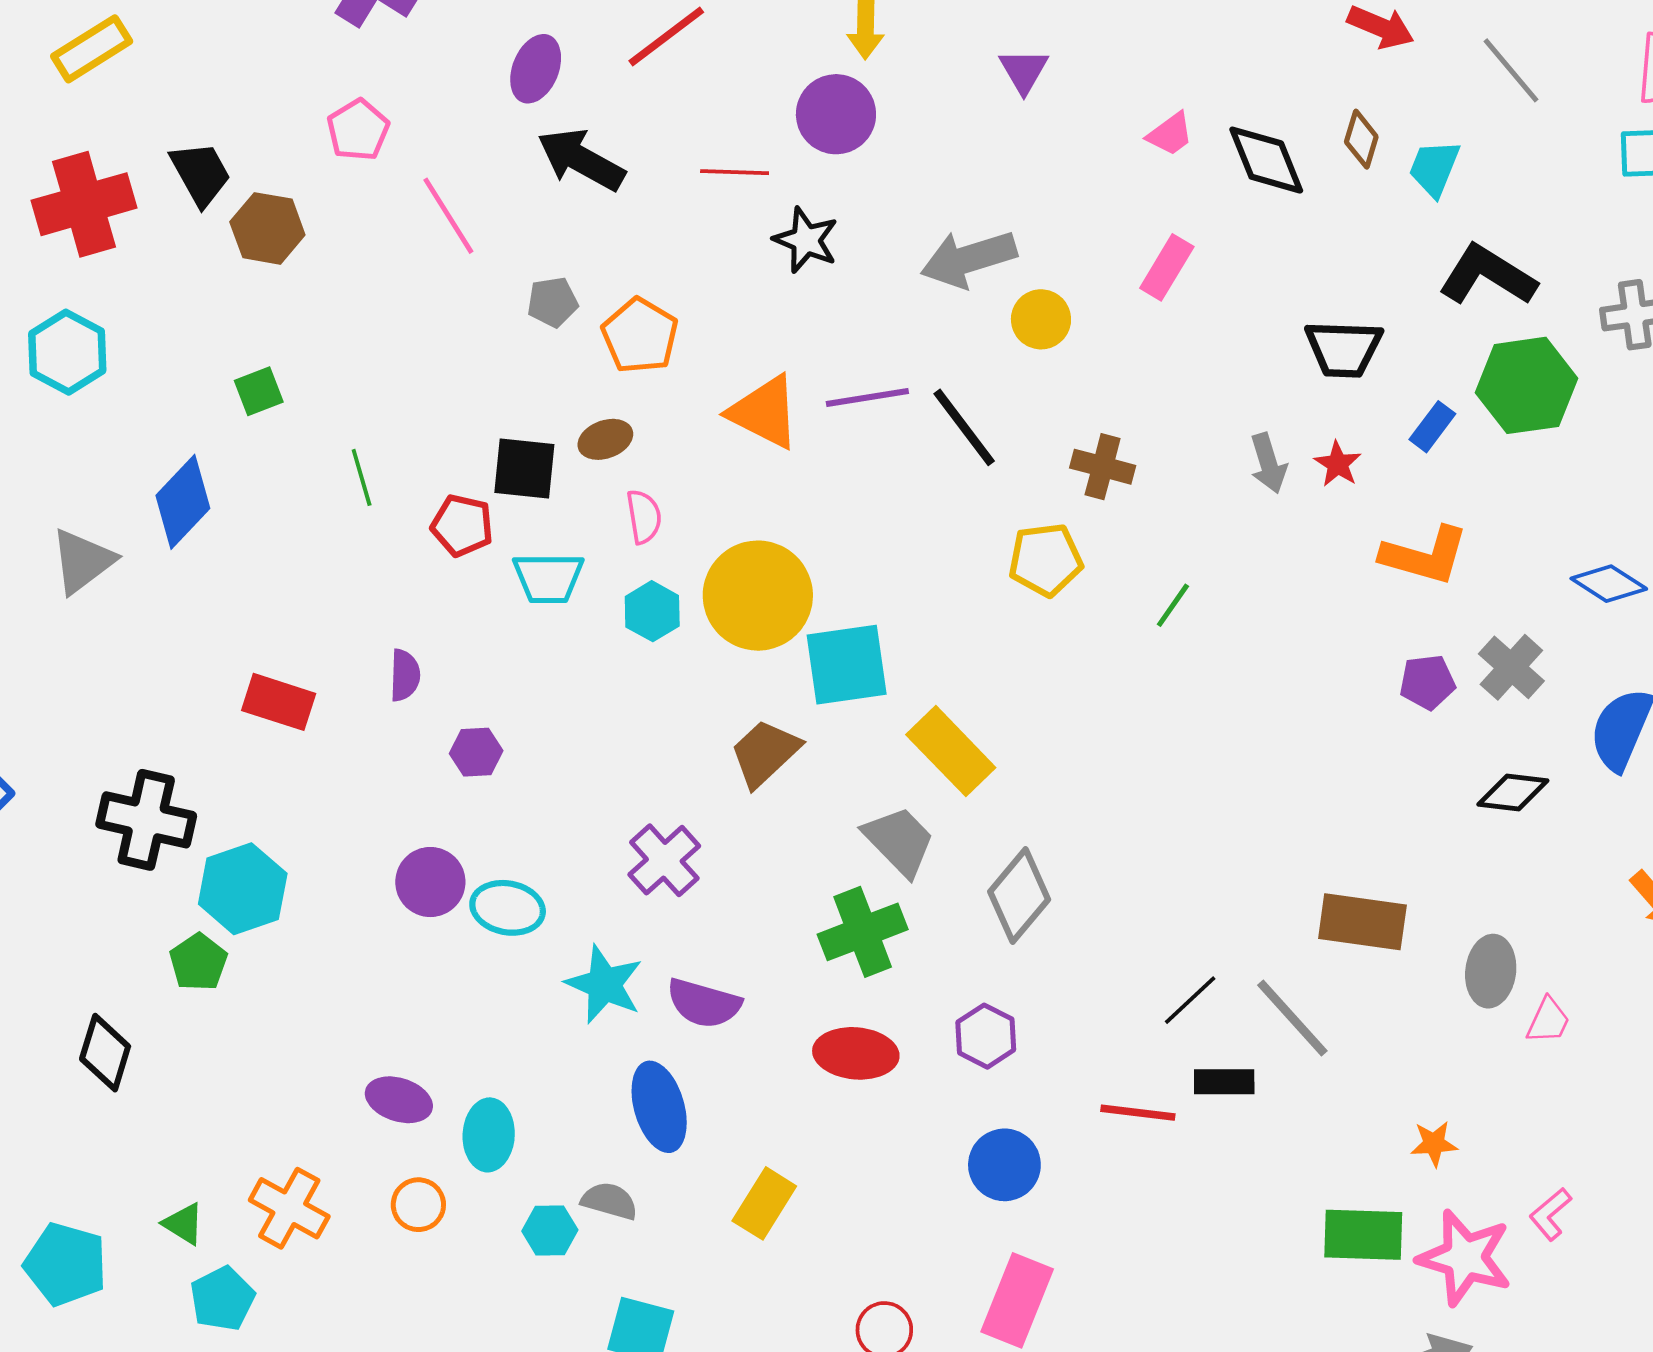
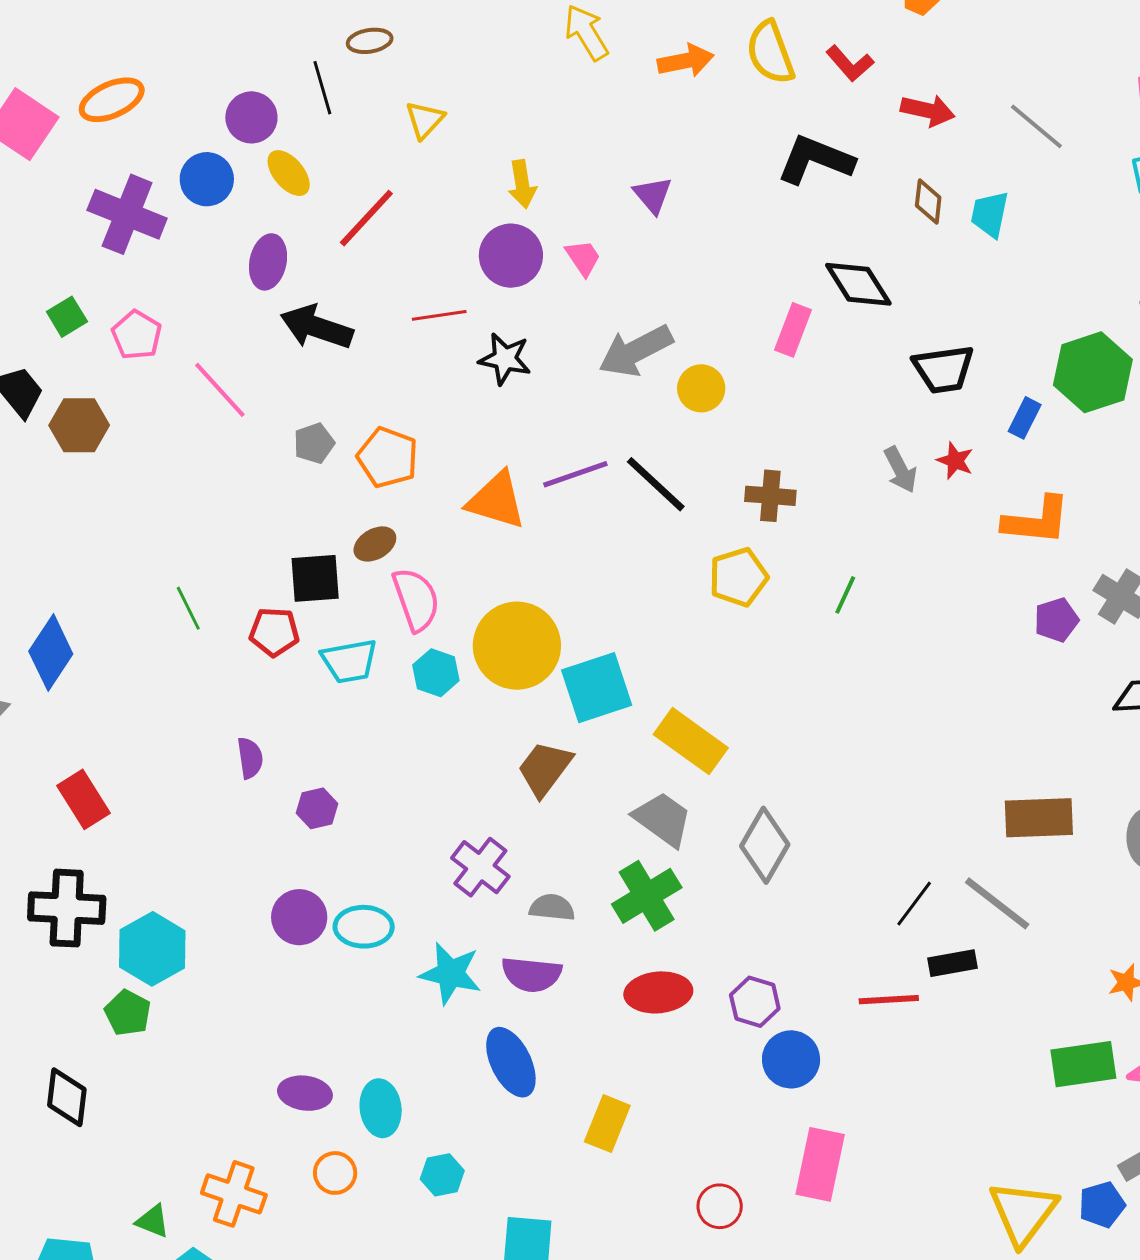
pink trapezoid: (1170, 134) -> (583, 258), moved, turned -78
black diamond: (1266, 160) -> (858, 284), moved
black L-shape: (1488, 275) -> (816, 160), moved
green square: (259, 391) -> (67, 317), moved
pink semicircle: (644, 517) -> (416, 599), size x1.5
red rectangle: (279, 702) -> (84, 799), moved, turned 50
purple hexagon: (986, 1036) -> (755, 1002), moved
gray semicircle: (609, 1201) -> (552, 907), moved

